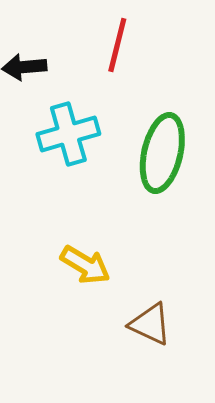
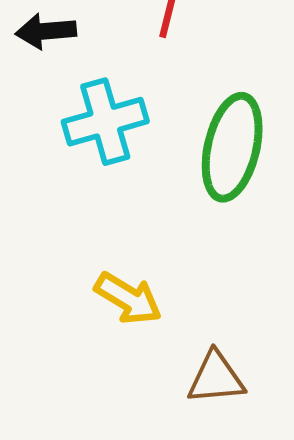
brown triangle: (150, 324) -> (216, 378), turned -30

